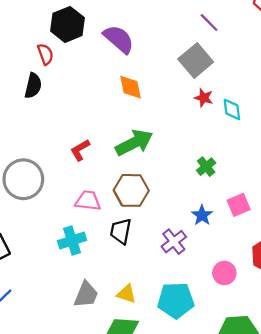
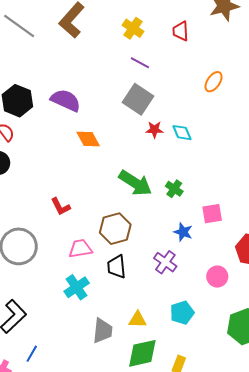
green arrow: (134, 143) -> (135, 183), moved, turned 76
red L-shape: (80, 150) -> (60, 207), turned -70
pink square: (239, 205) -> (212, 214), turned 30
cyan pentagon: (176, 300) -> (182, 313), size x0.7

